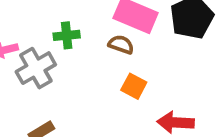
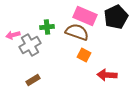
brown semicircle: (121, 45) -> (77, 32), size x1.6

